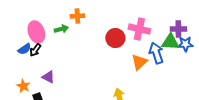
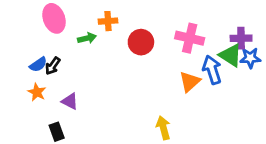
pink ellipse: (36, 32) -> (54, 18), moved
red circle: (115, 38) -> (141, 42), moved
green triangle: (170, 42) -> (230, 55), turned 30
orange star: (23, 86) -> (37, 92), moved

